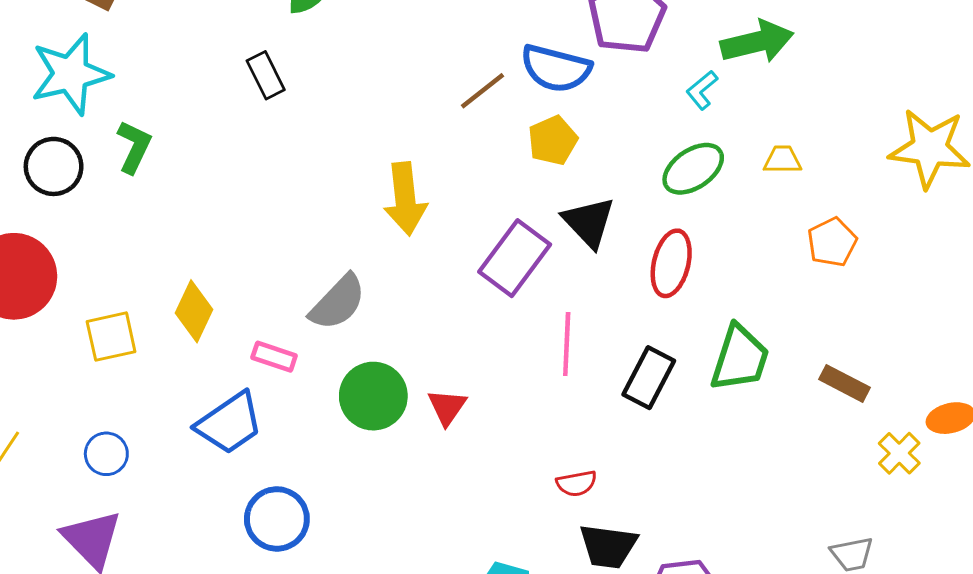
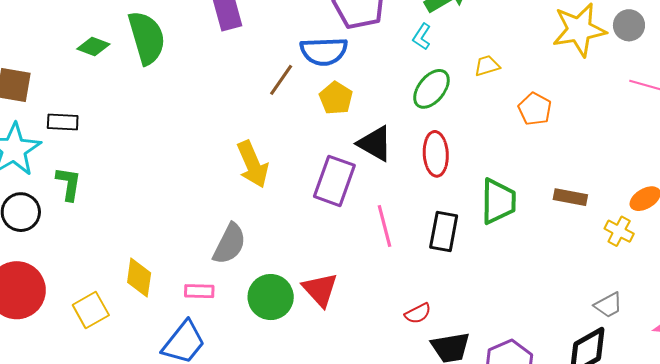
black rectangle: (266, 75) -> (63, 122), moved, turned -44
red triangle: (447, 407) -> (320, 290), size x1.4

